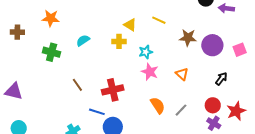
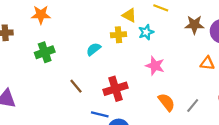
cyan semicircle: (83, 40) -> (93, 49), moved
green cross: (52, 52) -> (45, 52), turned -30
cyan star: (146, 52) -> (146, 32), moved
orange triangle: (182, 74) -> (207, 63), moved, turned -32

